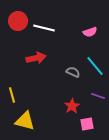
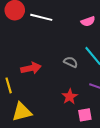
red arrow: (36, 58) -> (31, 68), moved
yellow triangle: (25, 121) -> (22, 112), turned -30

